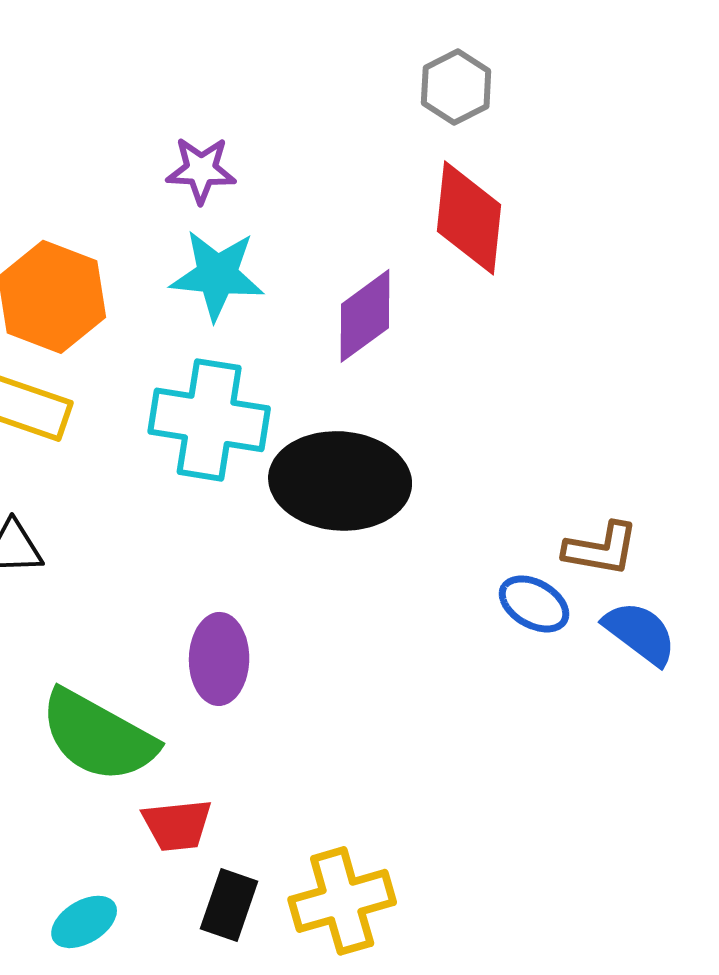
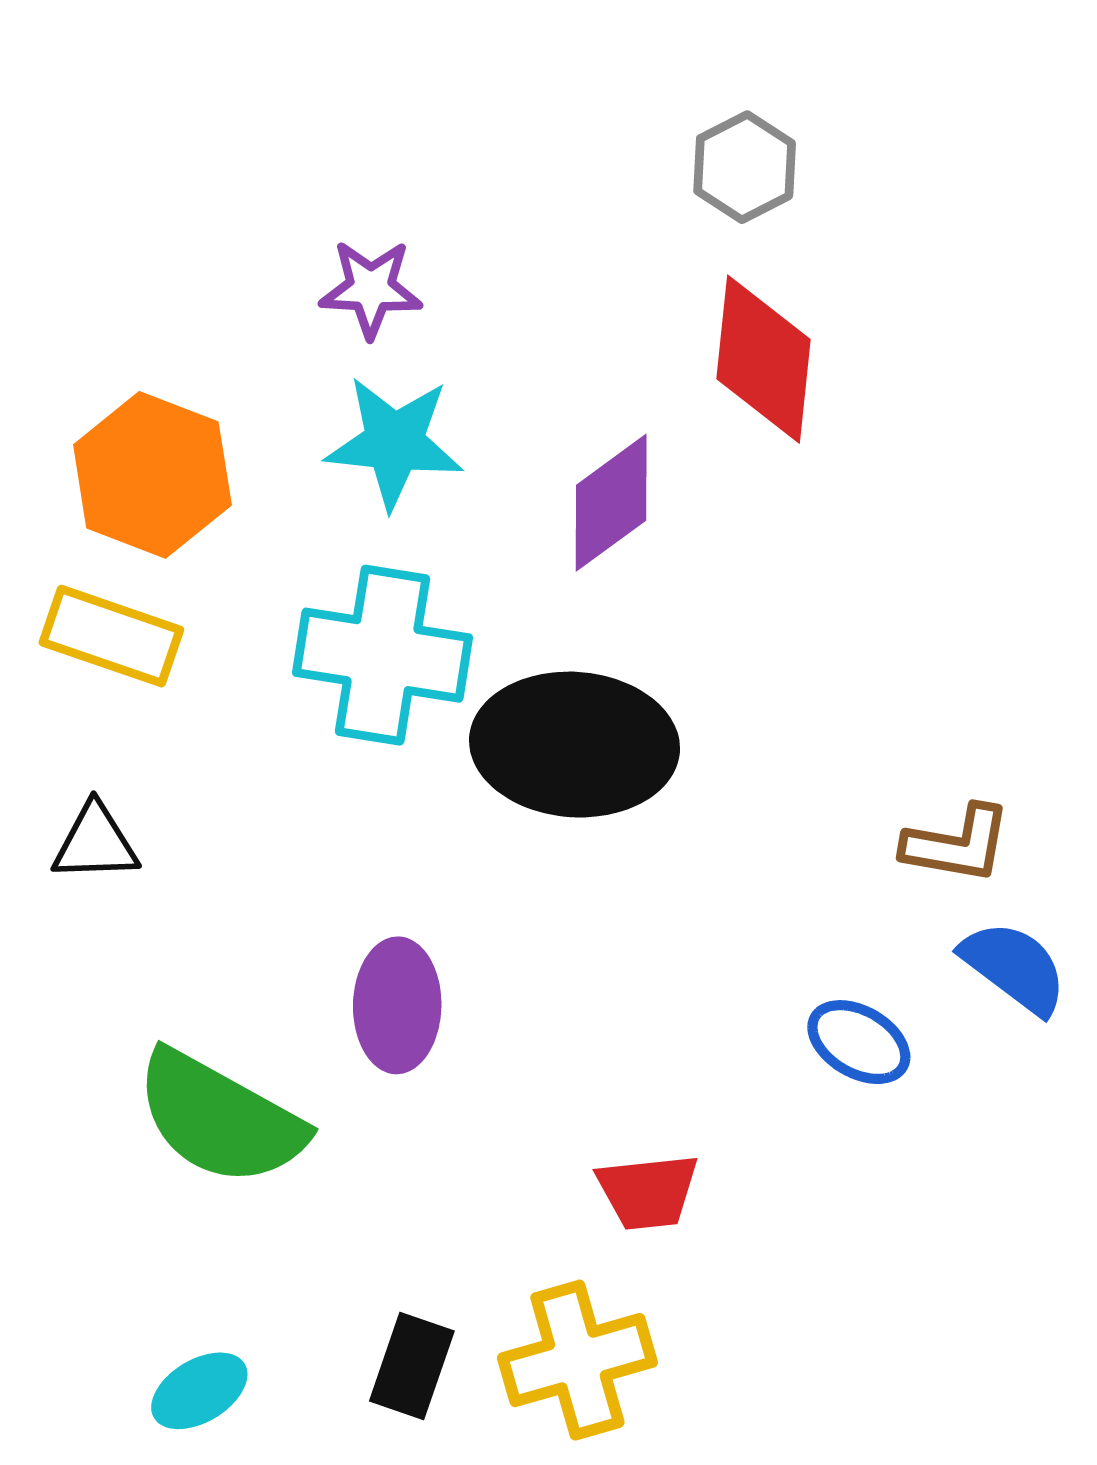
blue ellipse: (534, 604) -> (859, 1042), moved
red trapezoid: (177, 825) -> (648, 1192), moved

